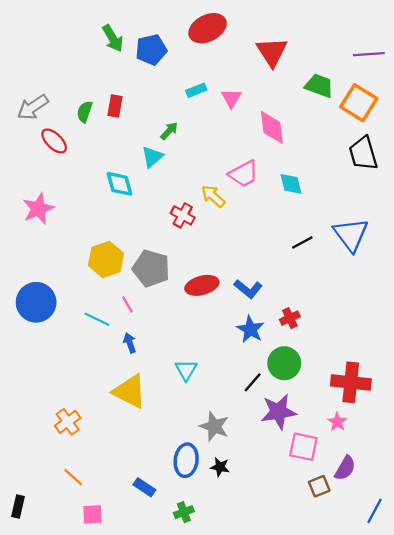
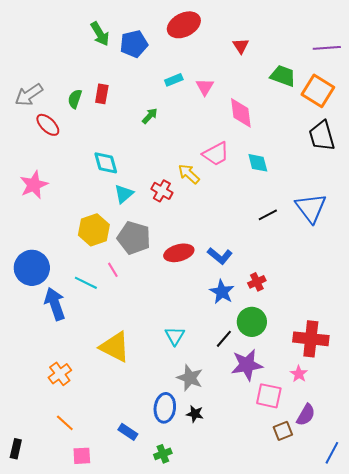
red triangle: (272, 52) -> (241, 46), size x0.6
cyan triangle: (152, 157) -> (124, 194), moved
blue arrow: (130, 343) -> (55, 304), moved, size x1.8
cyan triangle: (186, 370) -> (175, 336), moved

